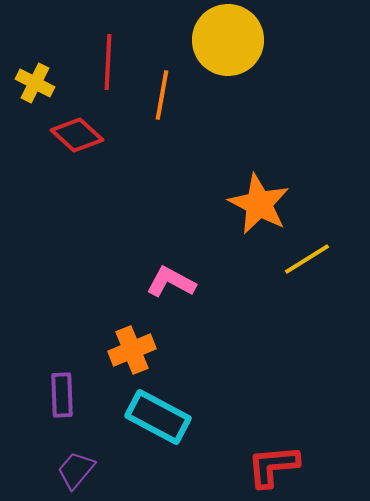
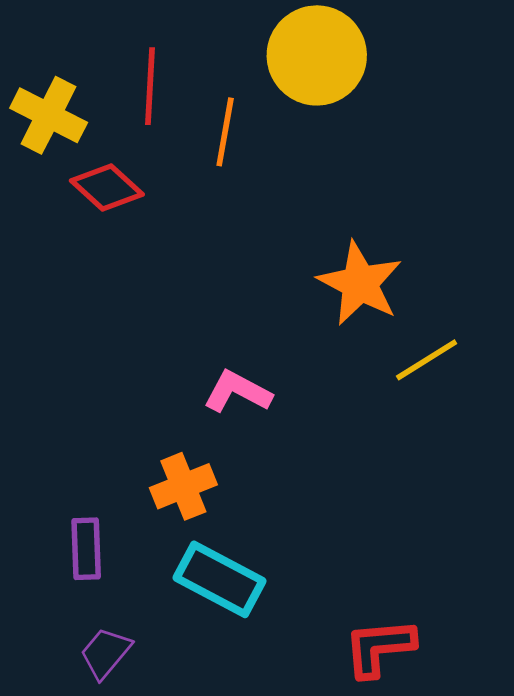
yellow cross: (35, 83) -> (49, 115), size x1.4

